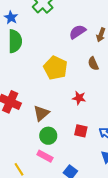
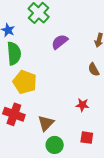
purple semicircle: (77, 32) -> (60, 42), moved
yellow pentagon: (55, 68) -> (25, 82), moved

